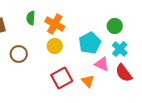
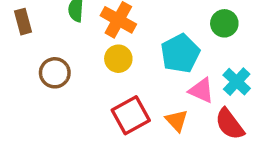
cyan cross: (120, 49) -> (237, 82), moved
red semicircle: (124, 73) -> (230, 124), moved

